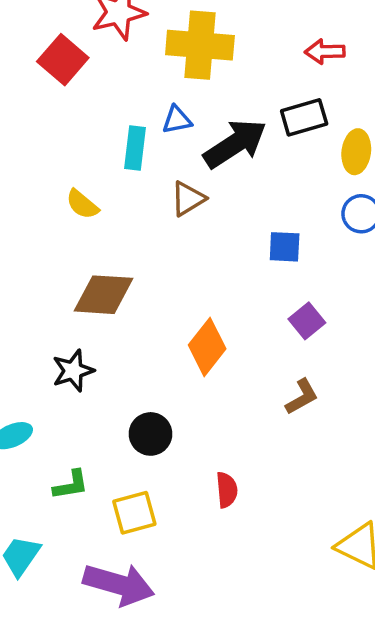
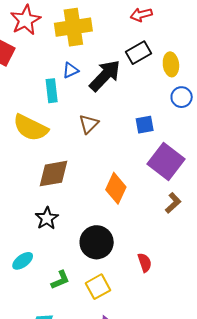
brown triangle: (188, 199) -> (89, 124), moved
yellow semicircle: (82, 204) -> (31, 128), size x1.8
purple square: (307, 321) -> (166, 162), size x1.8
black circle: (151, 434) -> (97, 242), size x1.4

